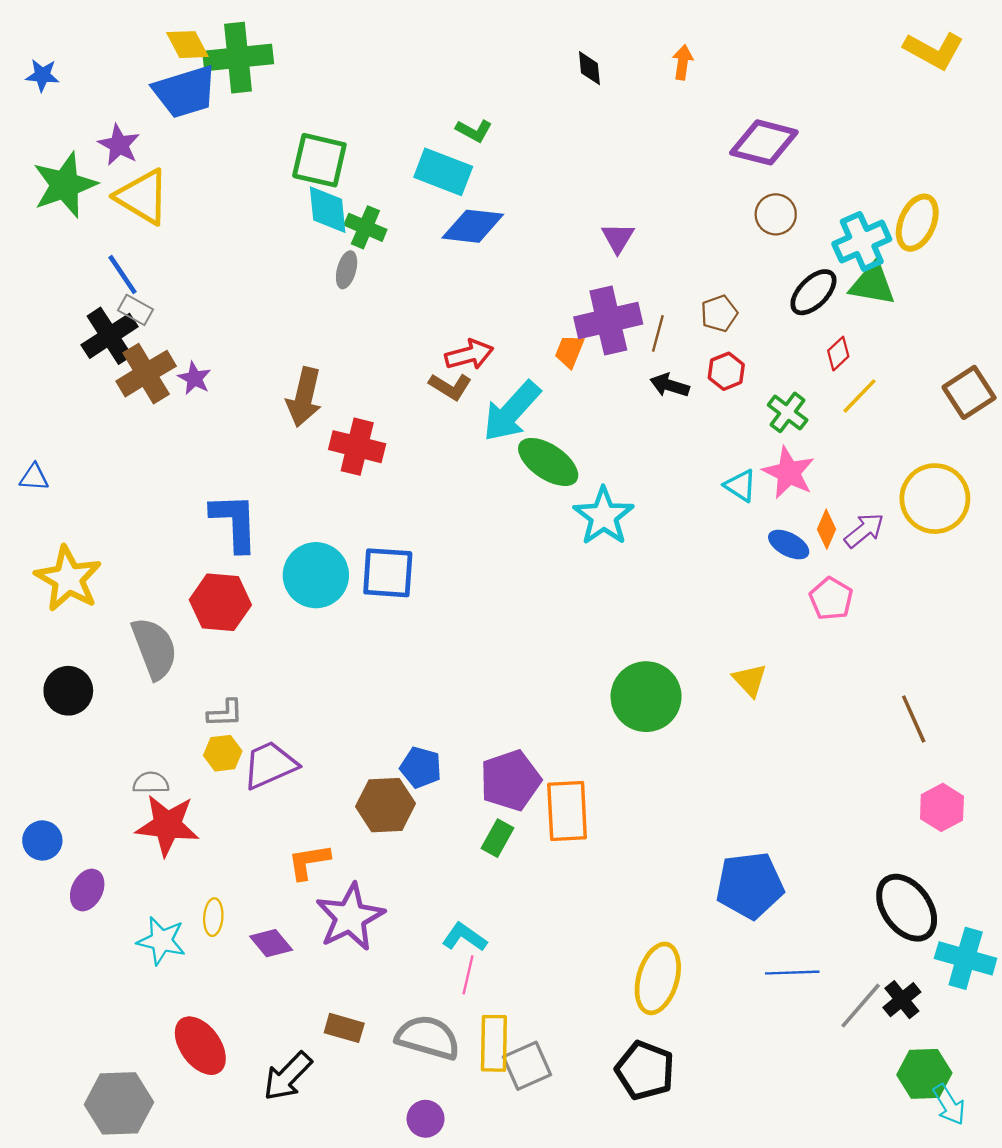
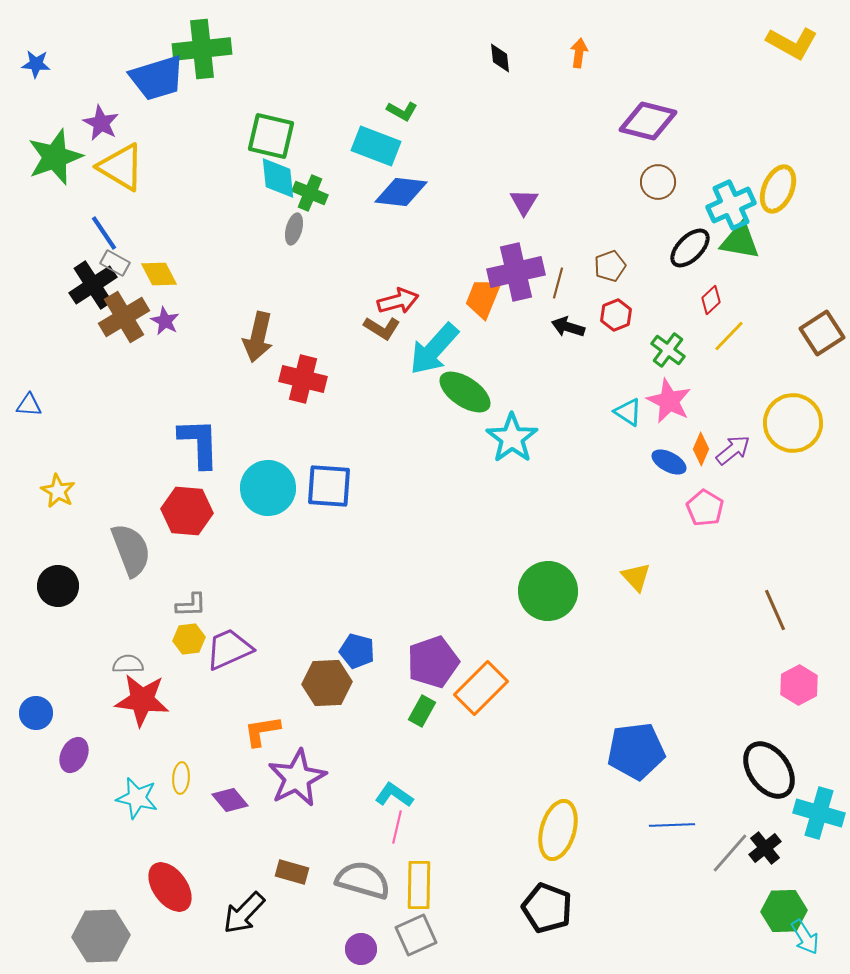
yellow diamond: (187, 45) -> (159, 274), moved
orange trapezoid: (569, 351) -> (483, 298), size x1.4
yellow star: (68, 579) -> (58, 491), size x0.6
orange rectangle: (567, 811) -> (481, 688), turned 48
gray square: (527, 1066) -> (416, 935), moved

